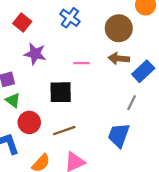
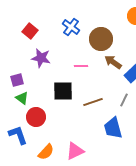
brown circle: (119, 28) -> (101, 39), moved
brown arrow: (119, 58) -> (113, 62), turned 30
brown line: (64, 131) -> (93, 102), moved
blue trapezoid: (119, 135) -> (113, 128), turned -35

